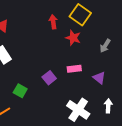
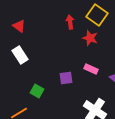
pink rectangle: (74, 69) -> (91, 69), turned 32
purple square: (49, 78) -> (66, 78), turned 32

